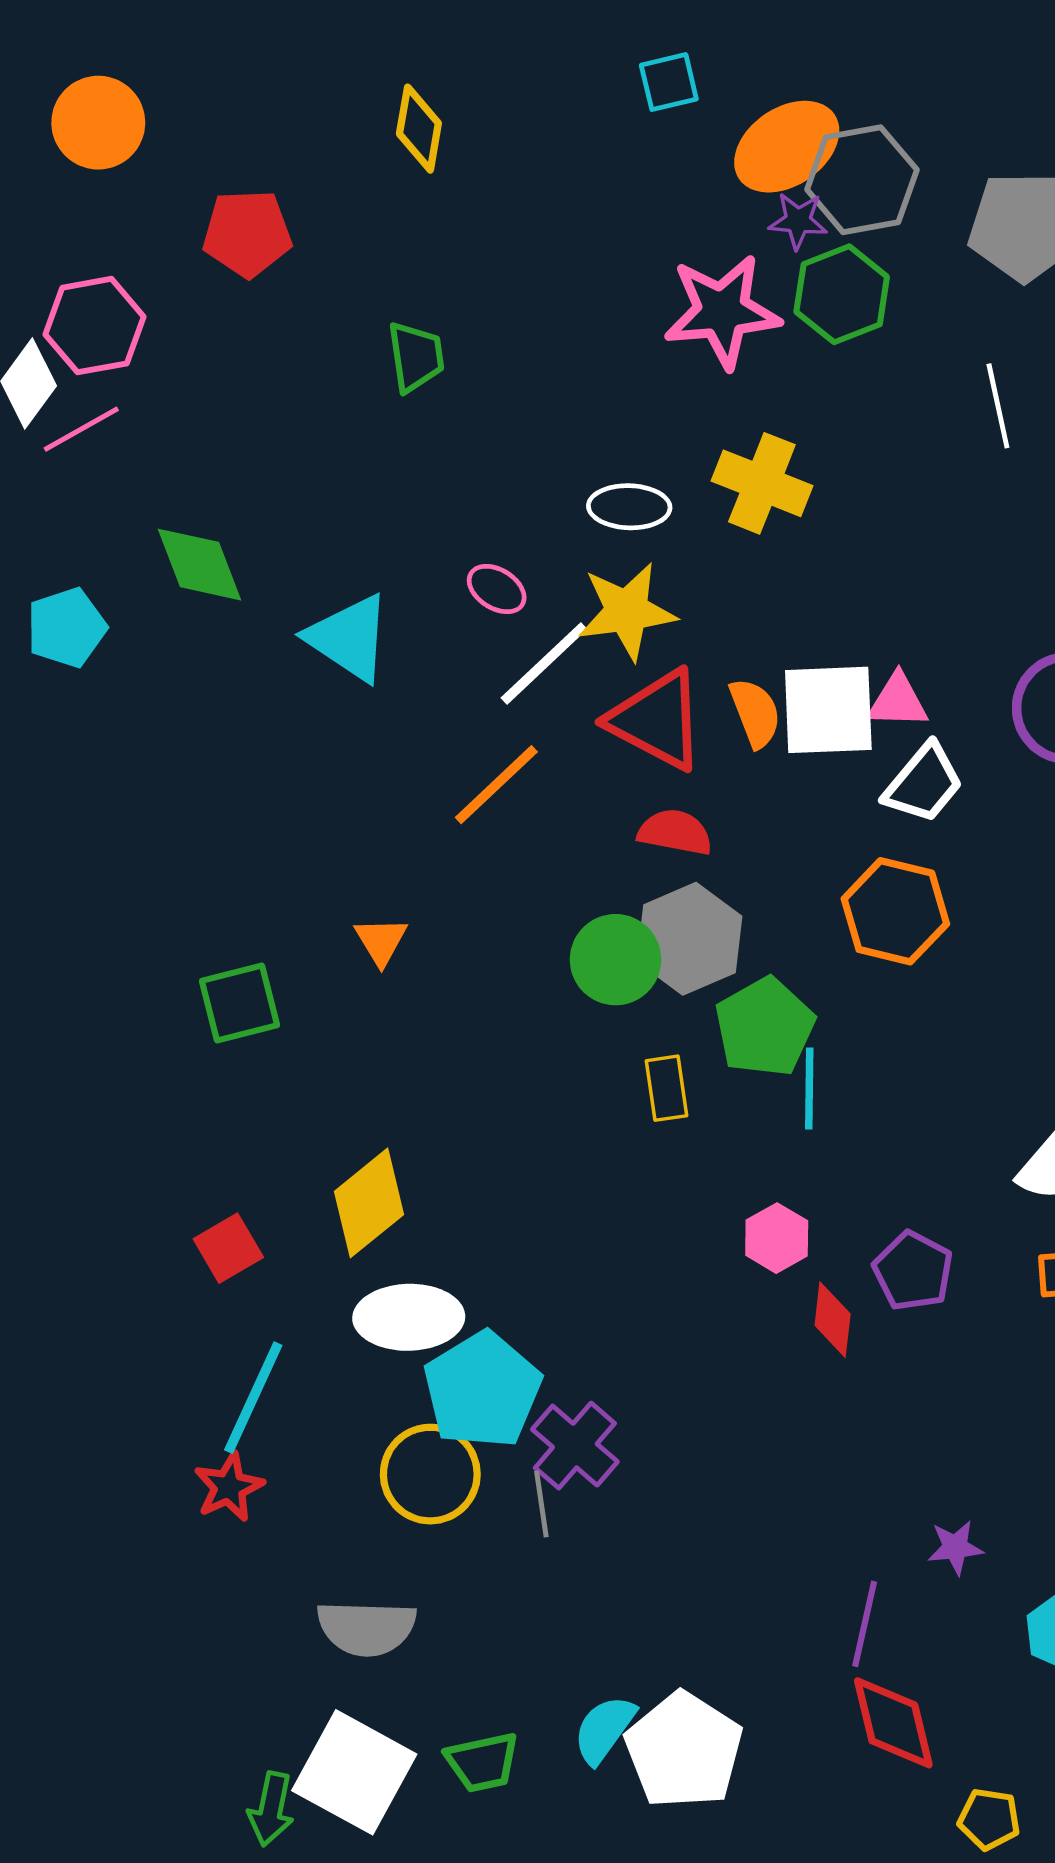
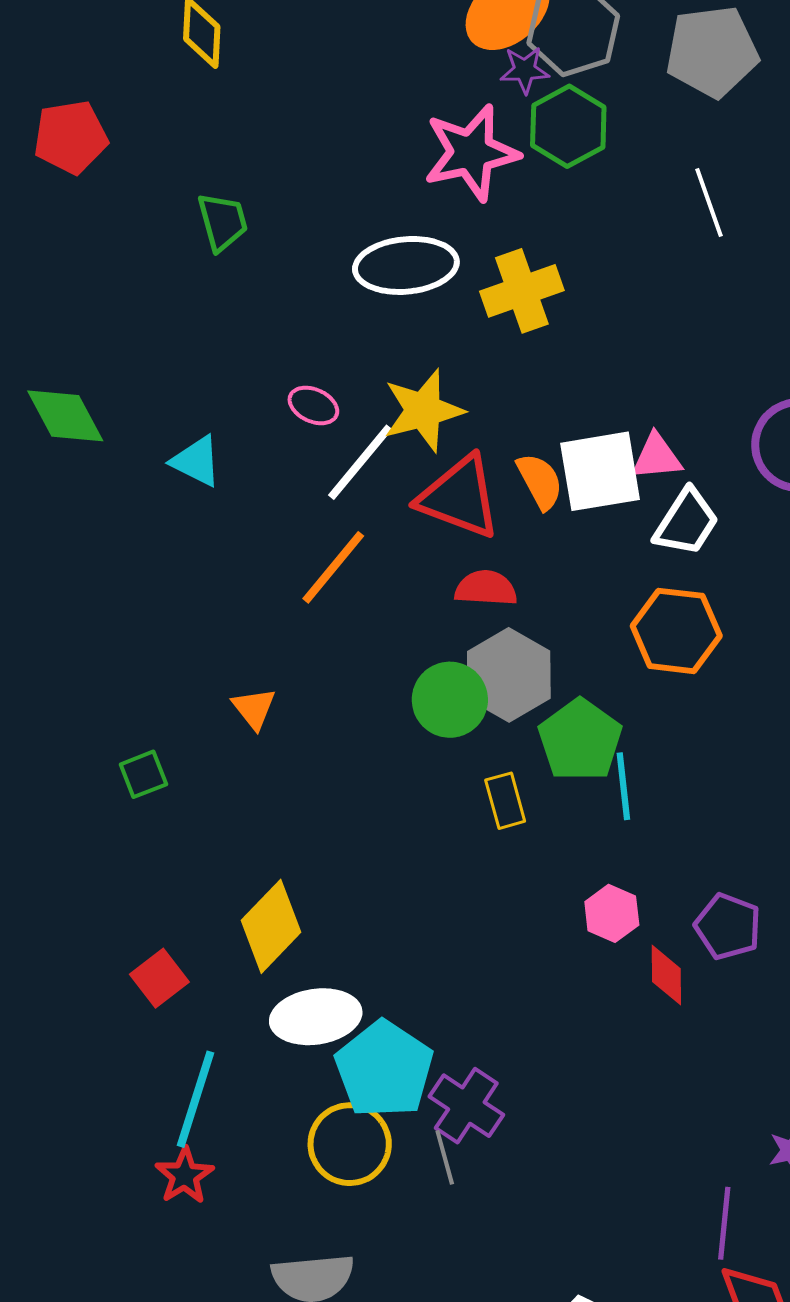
yellow cross: (762, 483) -> (522, 291), turned -34
white ellipse: (629, 507) -> (406, 265), moved, size x1.5
cyan triangle: (349, 638) -> (196, 461), size x0.7
green square: (240, 1003) -> (143, 774), size x0.7

